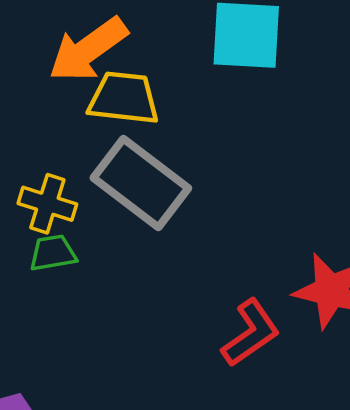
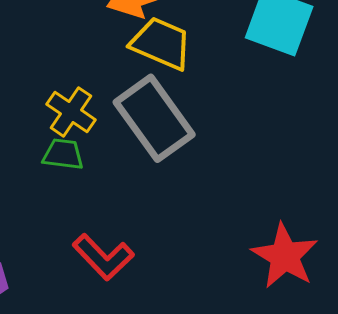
red L-shape: (251, 333) -> (103, 257), moved, turned 64

